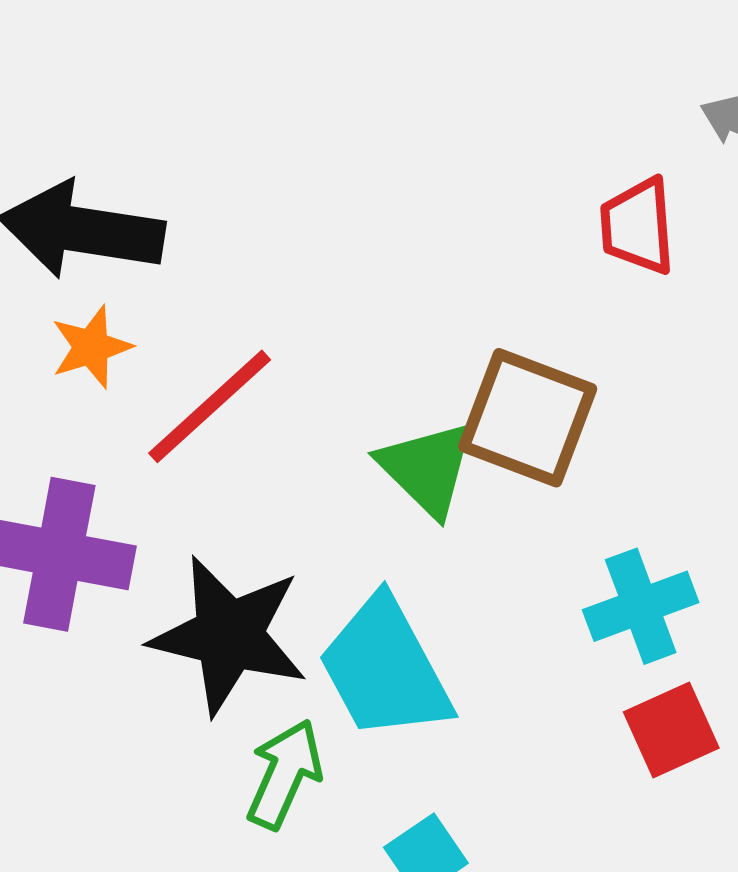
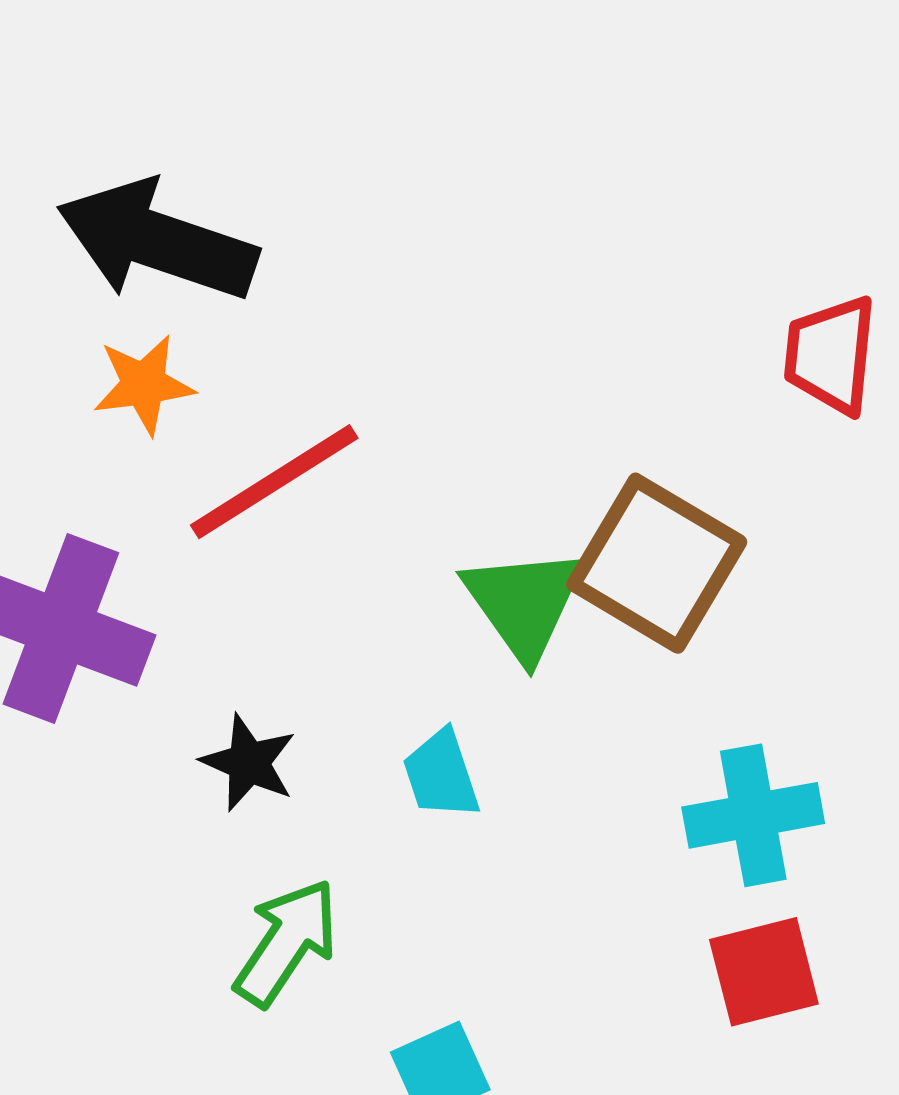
black star: (229, 635) -> (249, 763), size x0.5
cyan trapezoid: (385, 669) -> (441, 774), moved, size x0.5

